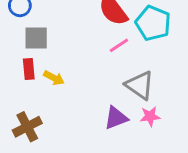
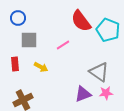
pink line: (119, 45) -> (63, 45), moved
red rectangle: (29, 69) -> (15, 64), moved

